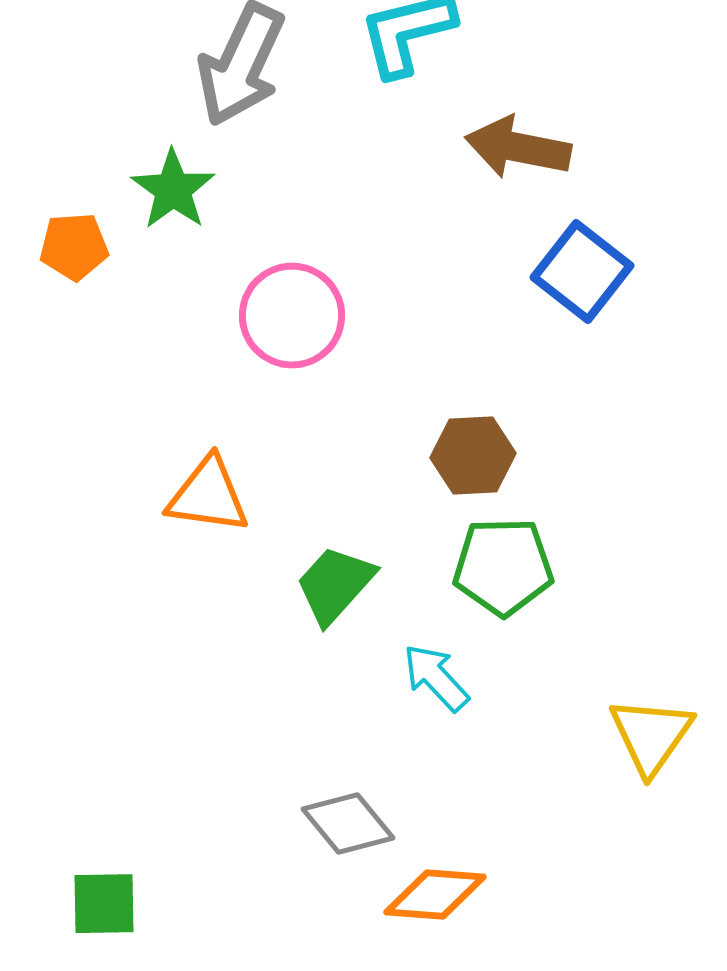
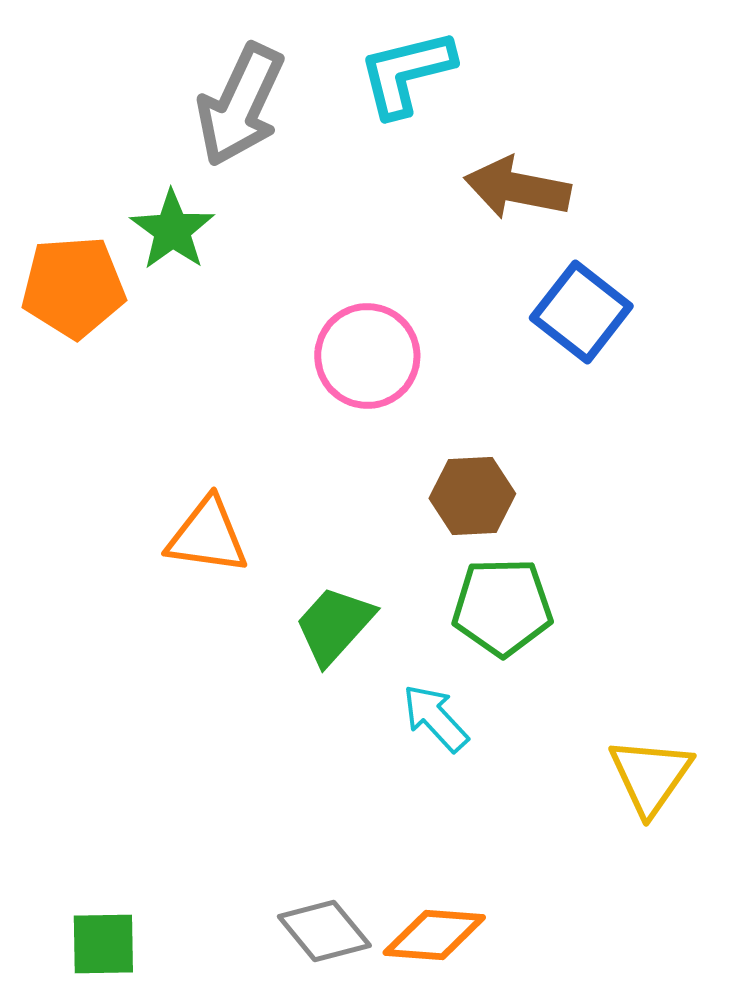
orange pentagon: (74, 247) -> (73, 287), size x1.5
pink circle: (292, 316) -> (367, 356), moved
gray diamond: (348, 824) -> (324, 931), moved

